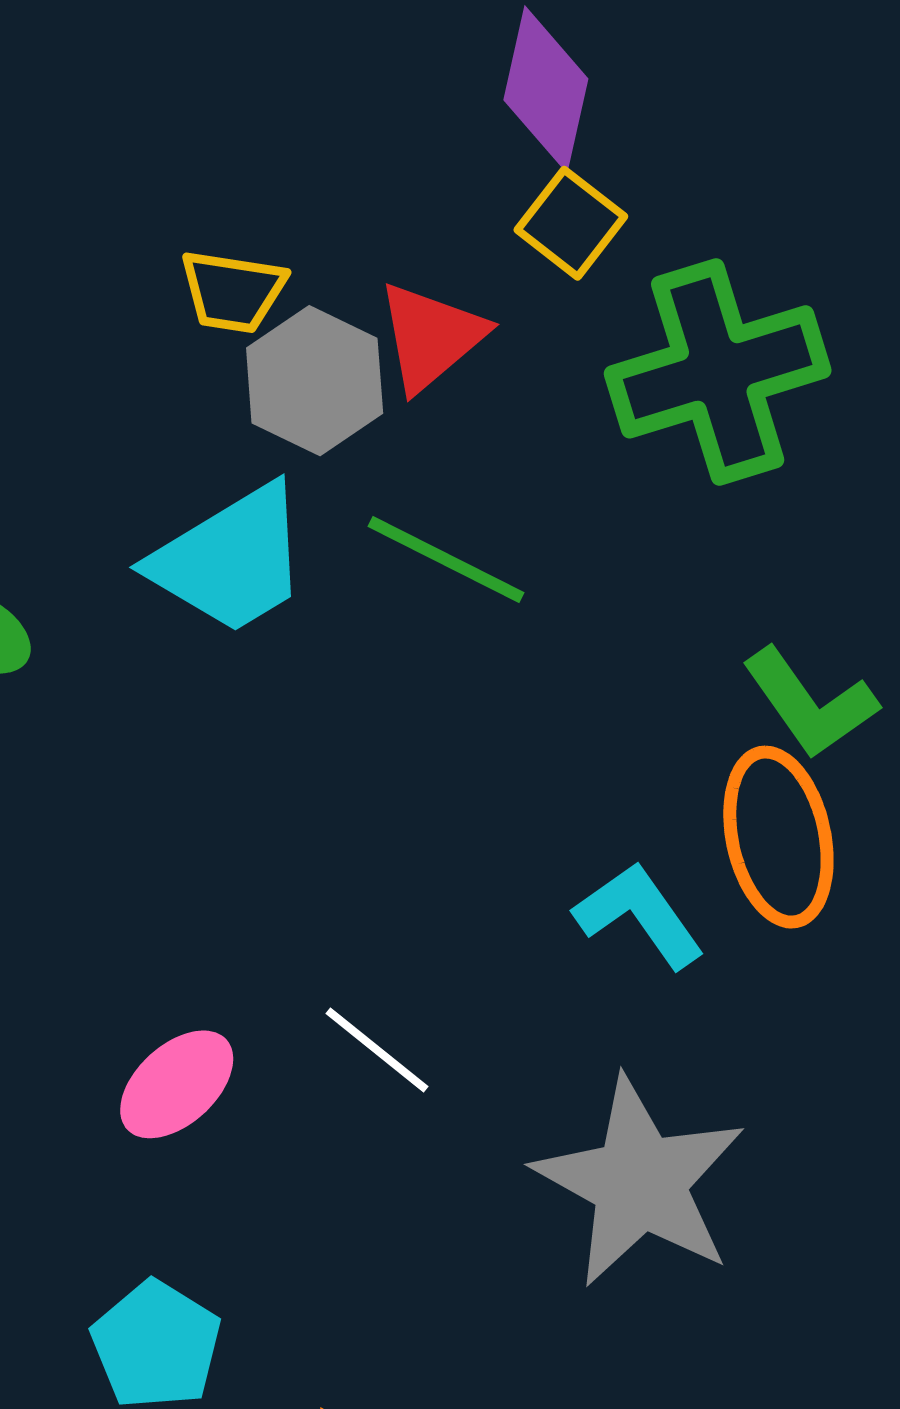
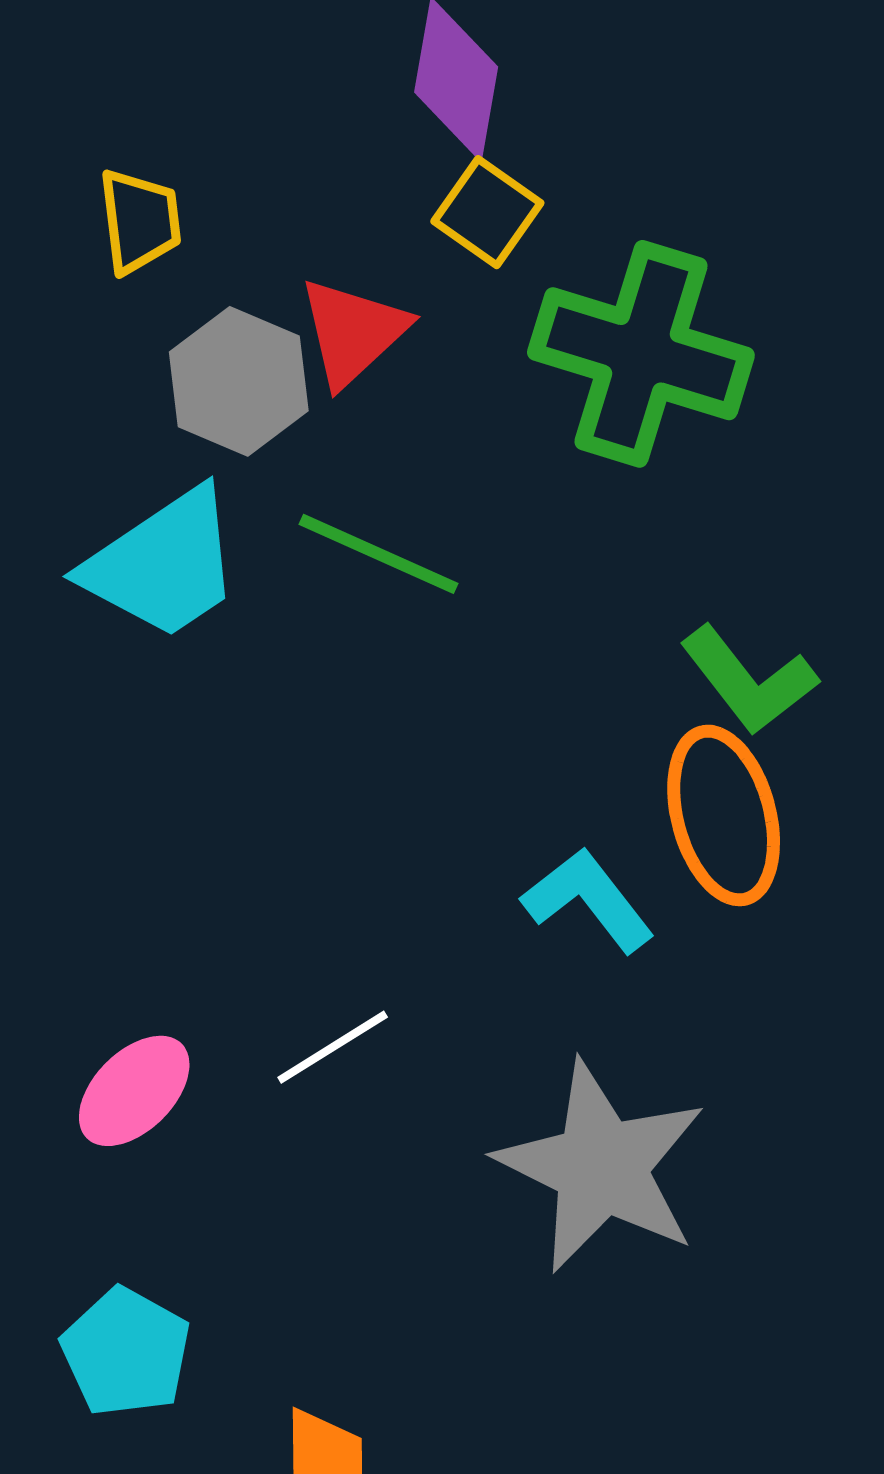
yellow trapezoid: (233, 291) -> (140, 221), moved, turned -103
green cross: (718, 372) -> (641, 354), turned 37
white line: (377, 1050) -> (333, 1047), turned -68

